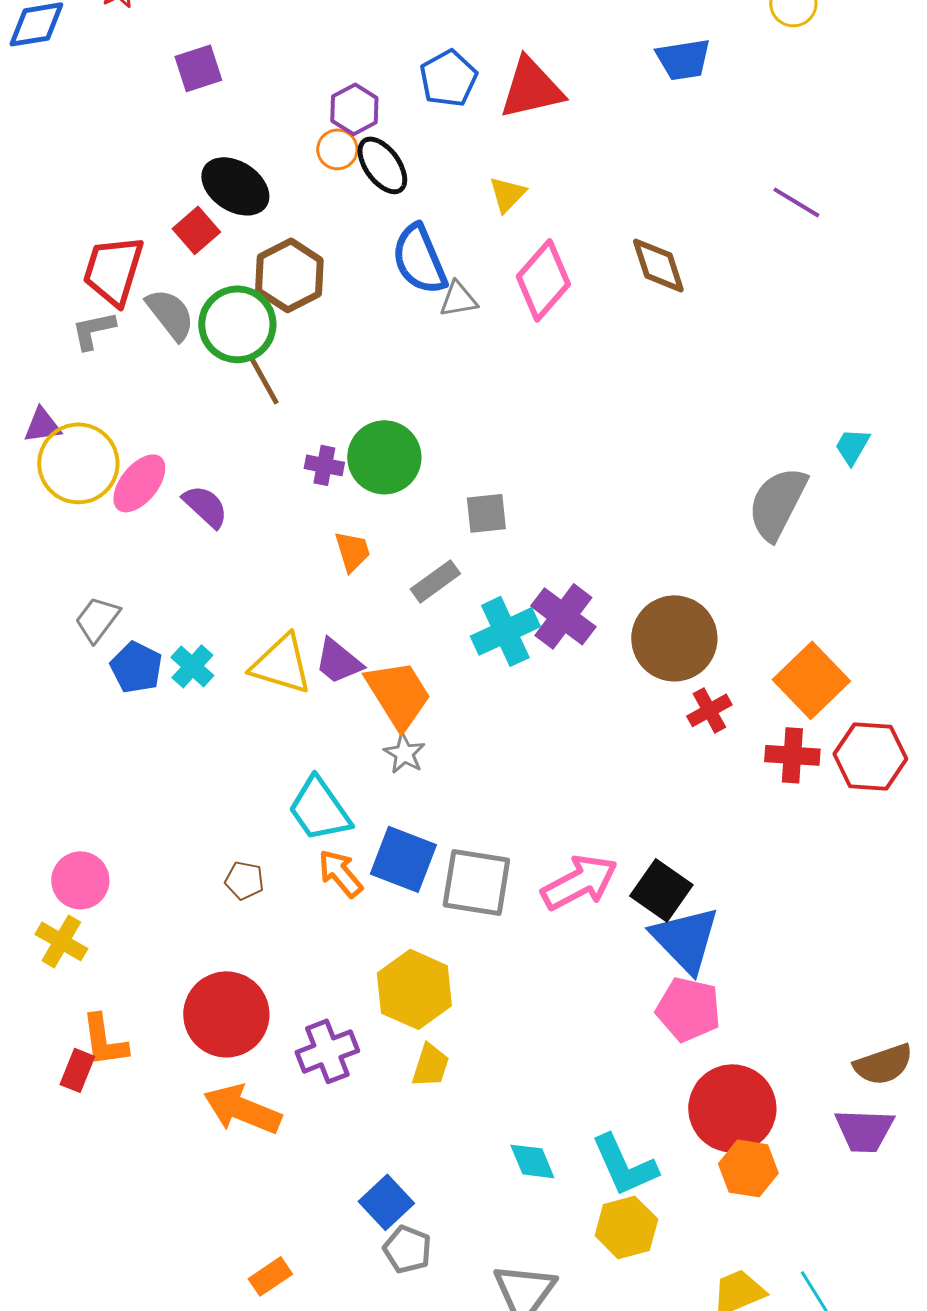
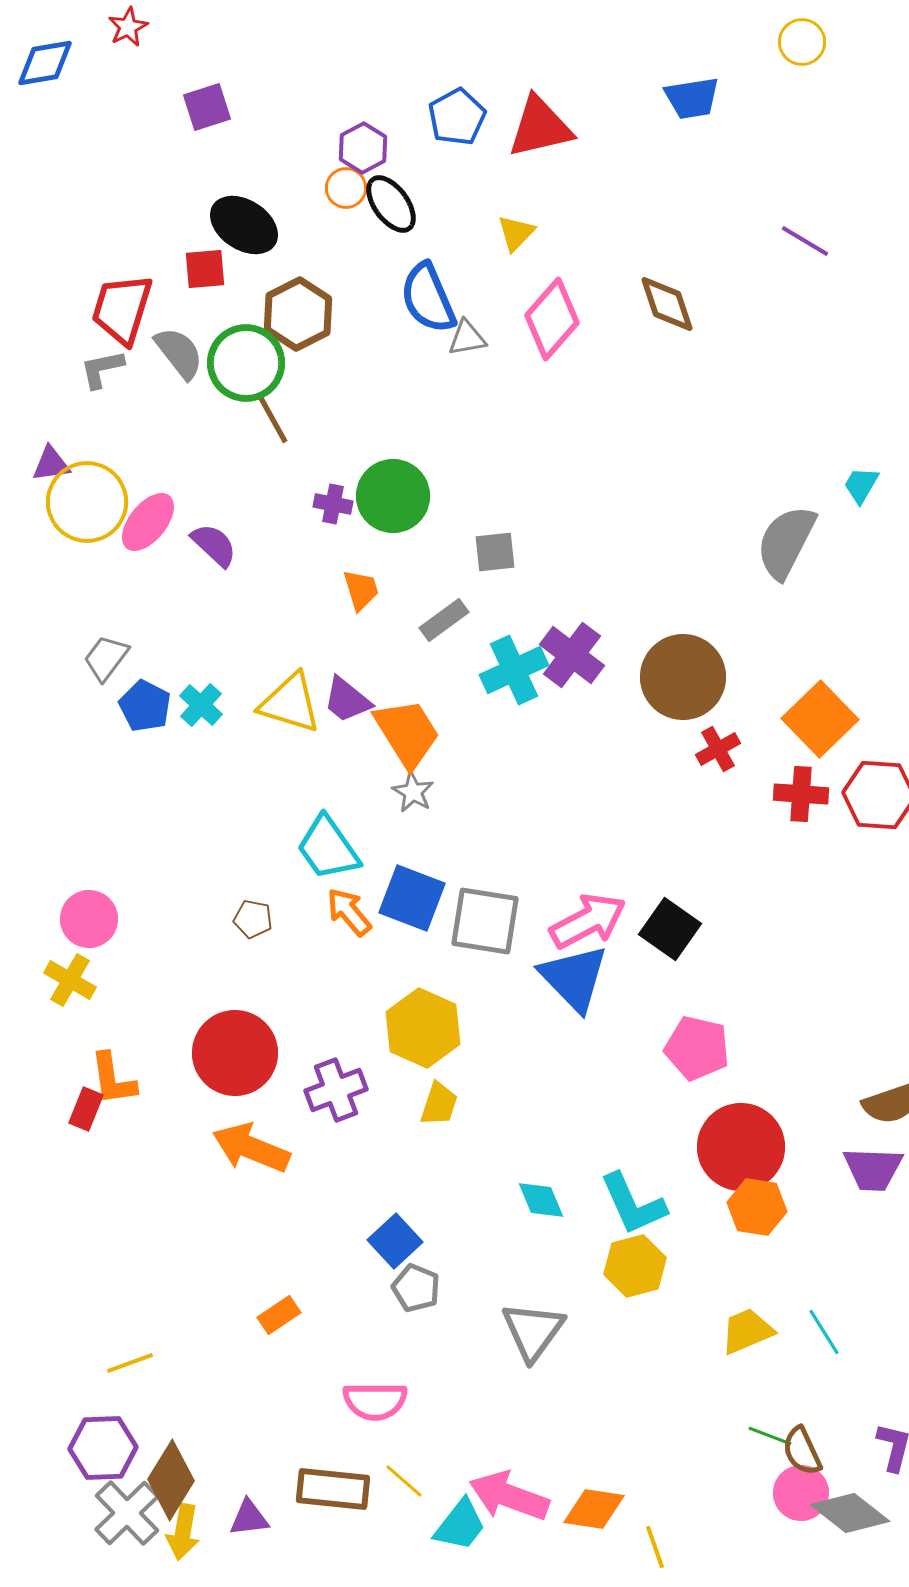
red square: (196, 230) -> (205, 269), turned 36
blue triangle: (685, 939) -> (574, 978), moved

